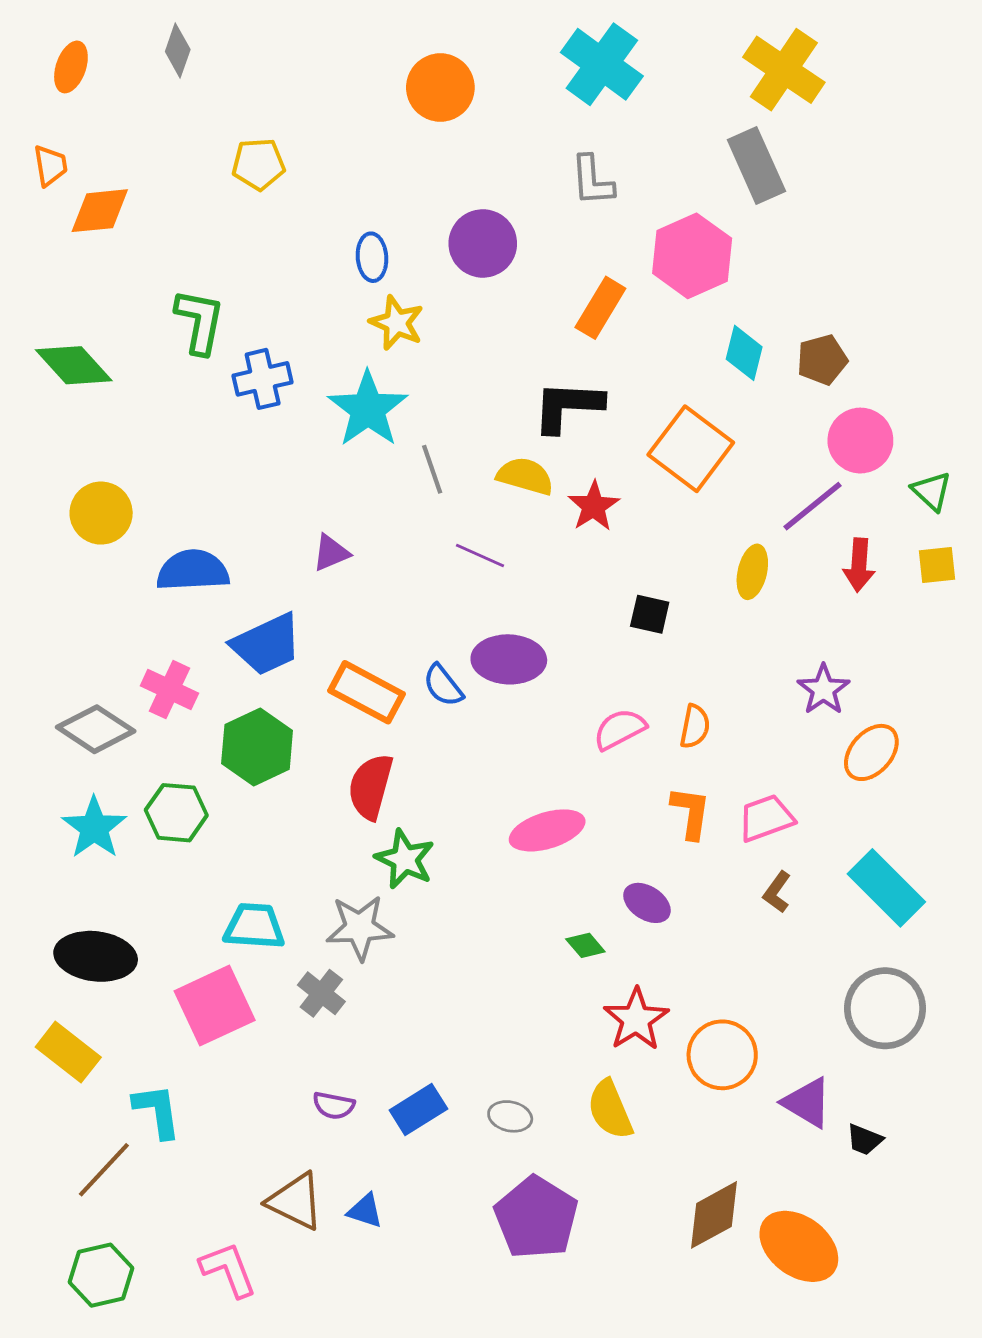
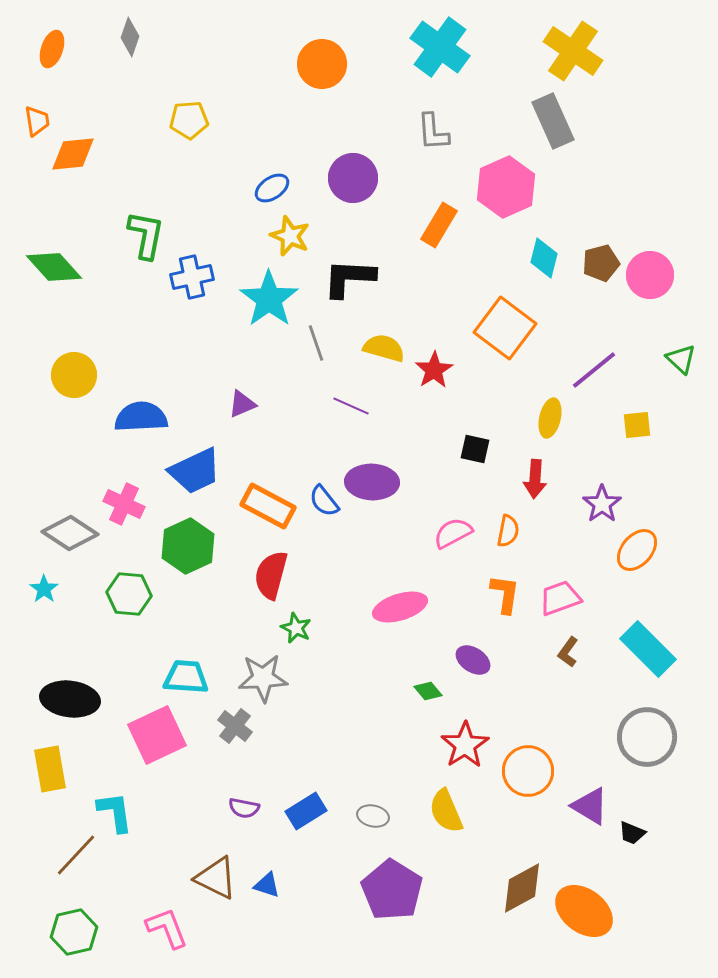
blue ellipse: (372, 257) -> (272, 188), turned 60
black L-shape: (568, 406) -> (349, 278), moved
pink circle: (860, 441) -> (650, 275), moved
red arrow: (859, 565) -> (535, 479), moved
yellow square: (937, 565) -> (637, 425), moved
cyan star: (94, 828) -> (44, 589), moved, size x0.6
green star: (405, 859) -> (296, 628), size x0.7
yellow rectangle: (68, 1052) -> (50, 769), turned 42

